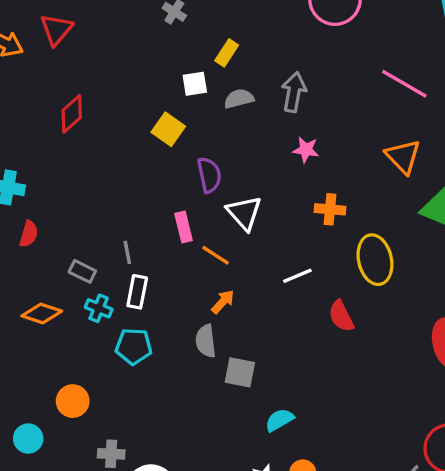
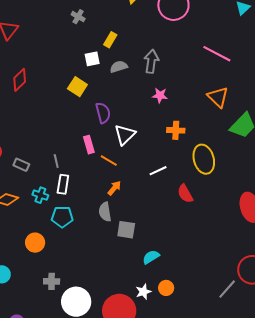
white triangle: (244, 213) -> (125, 135), turned 30
gray rectangle: (82, 271) -> (21, 165), moved
orange circle: (73, 401) -> (35, 243), moved

